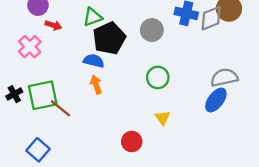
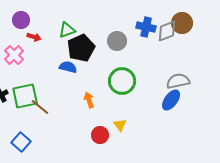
green circle: (158, 77) -> (122, 81), size x1.4
orange arrow: (96, 85) -> (89, 100), moved
yellow triangle: (163, 118) -> (120, 125), moved

